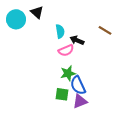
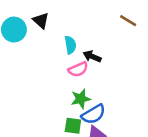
brown line: (105, 30) -> (128, 21), moved
blue semicircle: (78, 85) -> (93, 114), turned -96

